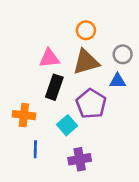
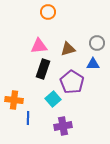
orange circle: (86, 30) -> (48, 12), moved
brown triangle: (86, 62) -> (68, 49), size x0.7
orange cross: (24, 115) -> (14, 100), moved

